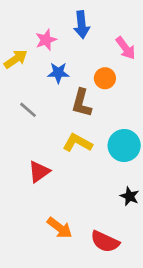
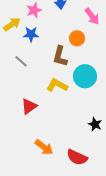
blue star: (58, 73) -> (31, 34), moved
cyan circle: (124, 145) -> (85, 76), moved

